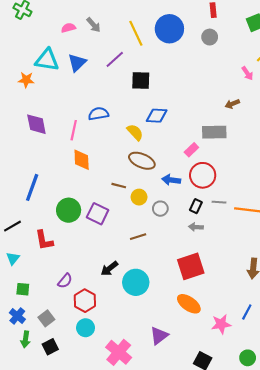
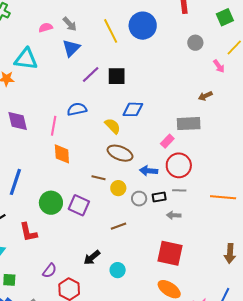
gray circle: (210, 37) -> (195, 43), moved
purple line: (115, 59) -> (91, 74), moved
blue triangle: (77, 63) -> (71, 48), moved
gray line: (219, 202) -> (179, 190), moved
black rectangle: (196, 206) -> (159, 197), moved, turned 56
red square: (191, 266) -> (170, 253), turned 32
cyan circle: (136, 282) -> (118, 270), size x0.6

